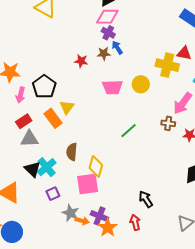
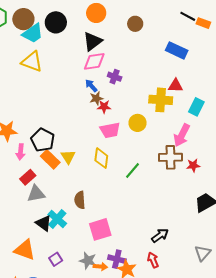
purple cross: (108, 33) -> (115, 77), moved
blue arrow: (117, 47) -> (91, 86), moved
red star: (81, 61) -> (104, 107), moved
orange rectangle: (53, 118) -> (50, 159), moved
brown cross: (168, 123) -> (170, 157), size x1.6
yellow diamond: (96, 167) -> (101, 158), moved
purple square: (53, 194) -> (56, 259), moved
black arrow: (146, 199) -> (160, 235), turned 96

